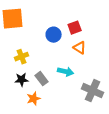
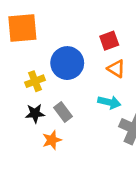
blue circle: (54, 35) -> (67, 63), moved, size x1.5
cyan arrow: (66, 72) -> (109, 102), moved

